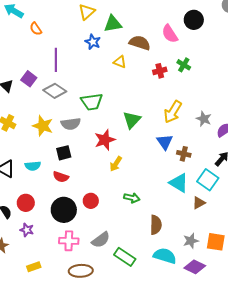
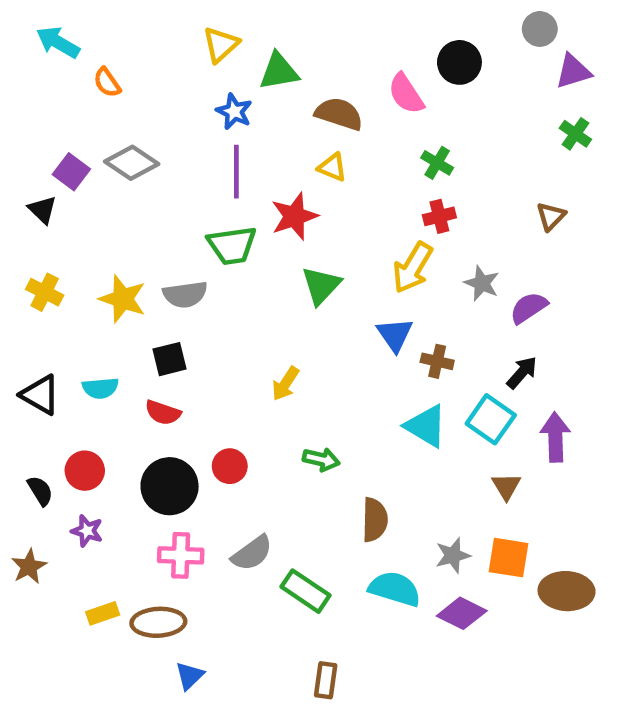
purple line: (56, 60) -> (236, 172), moved
yellow triangle: (120, 62) -> (332, 167), moved
red cross: (160, 71) -> (439, 216), moved
purple square: (29, 79) -> (71, 172), moved
gray diamond: (55, 91) -> (132, 163), moved
red star: (105, 140) -> (294, 216), moved
brown triangle: (199, 203) -> (506, 486), moved, turned -32
brown ellipse: (81, 271) -> (158, 622), moved

